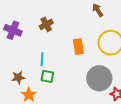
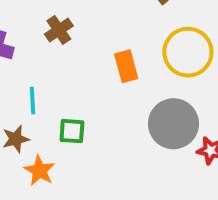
cyan line: (42, 59) -> (33, 100), moved

